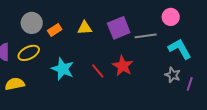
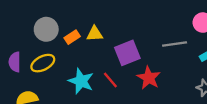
yellow triangle: (85, 28) -> (95, 34), moved
purple square: (119, 28) -> (127, 53), moved
red line: (98, 71) -> (110, 80), moved

